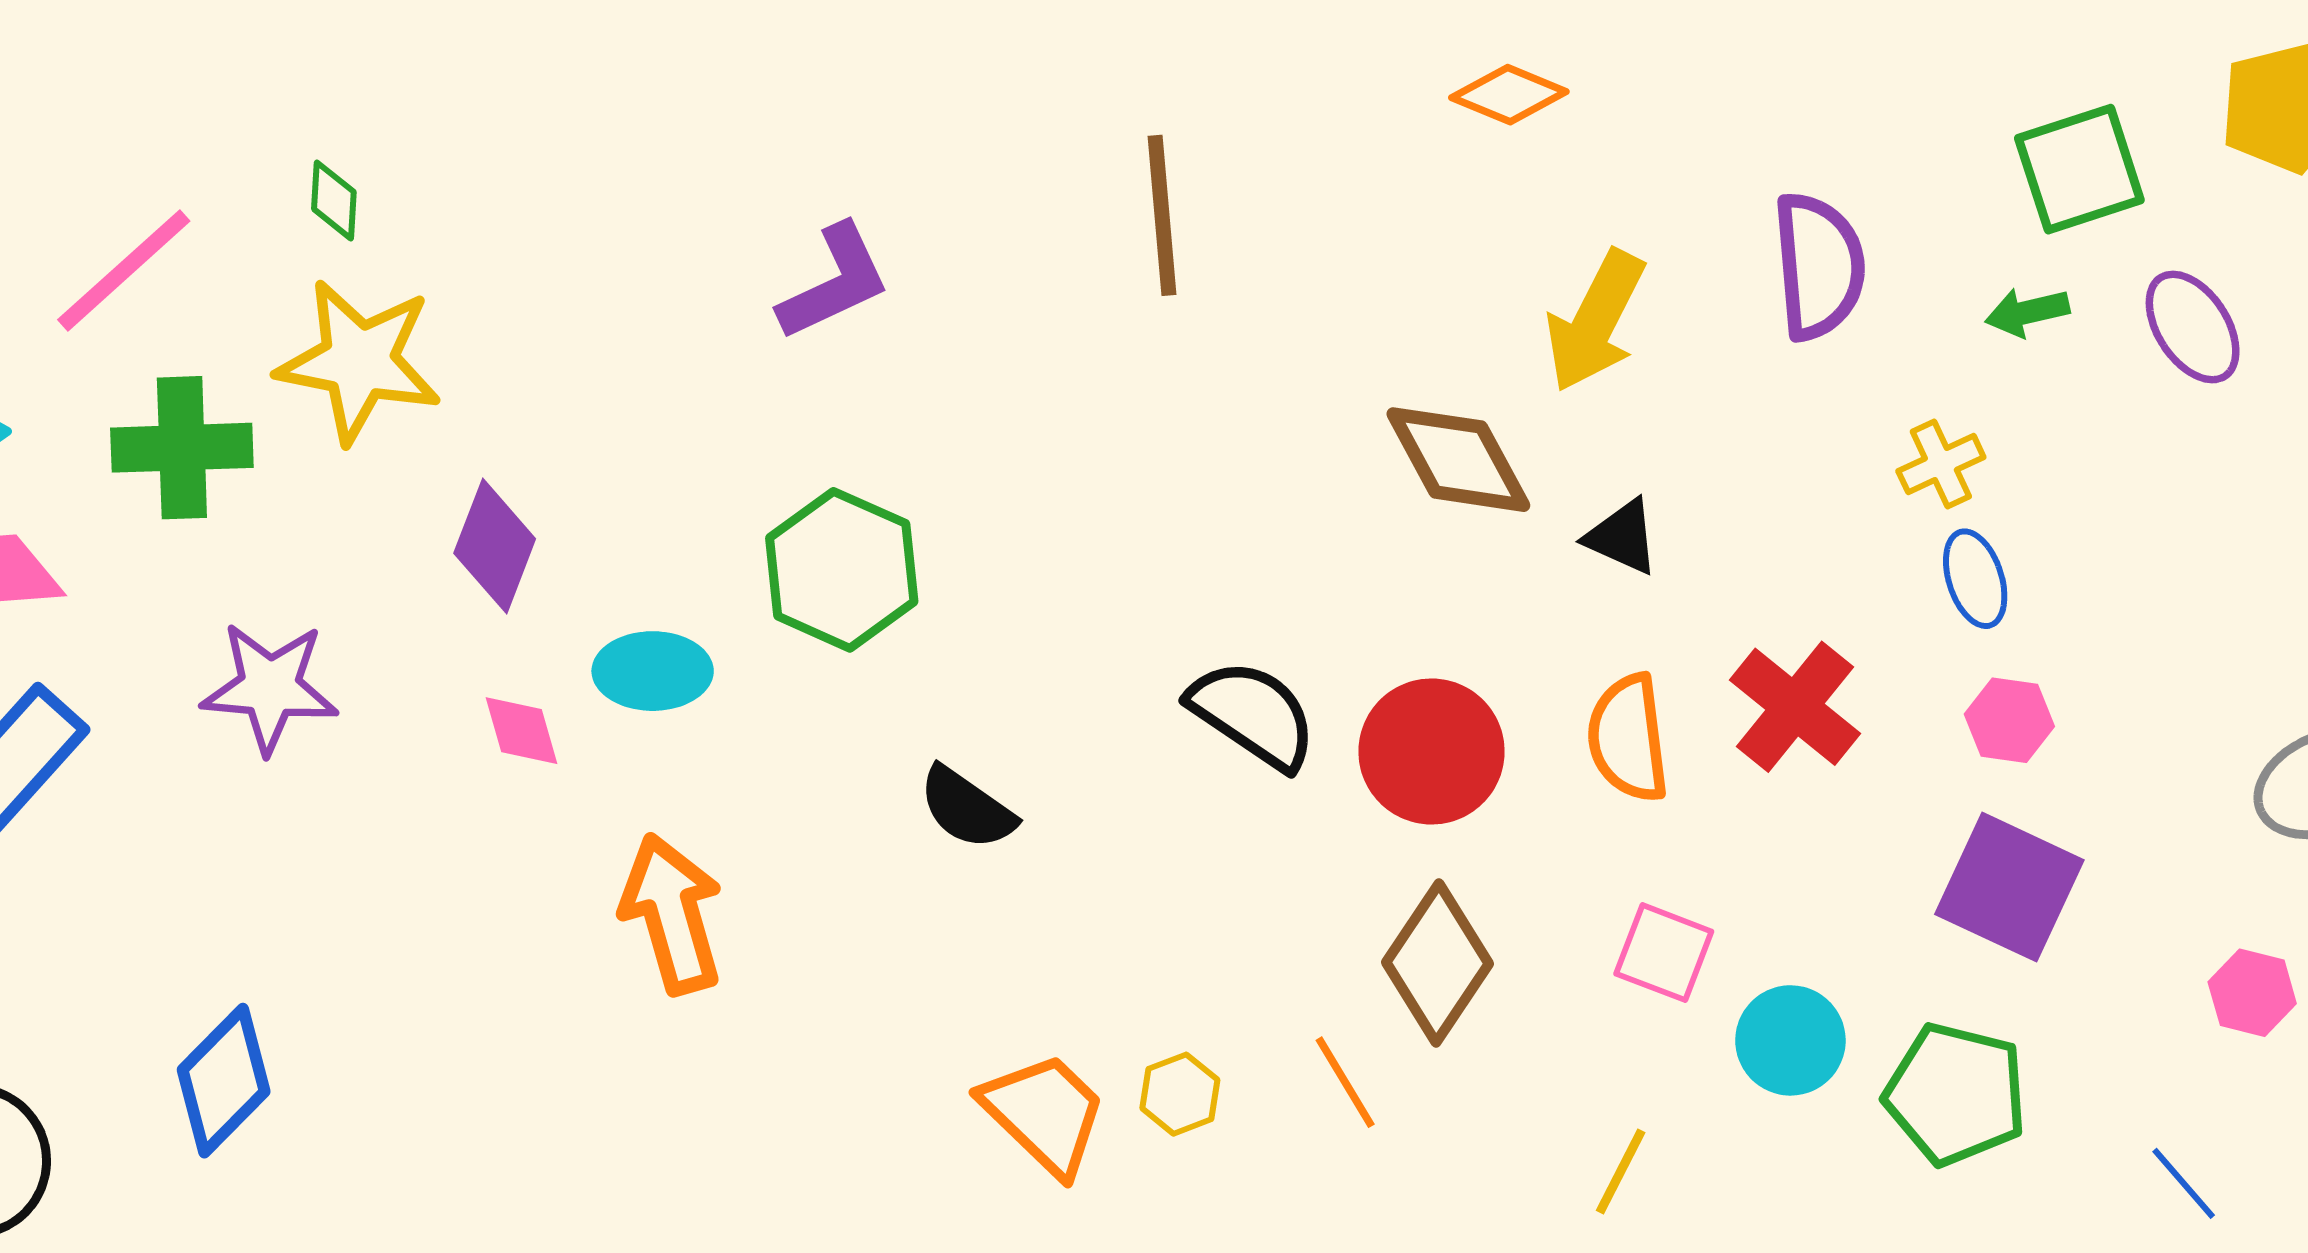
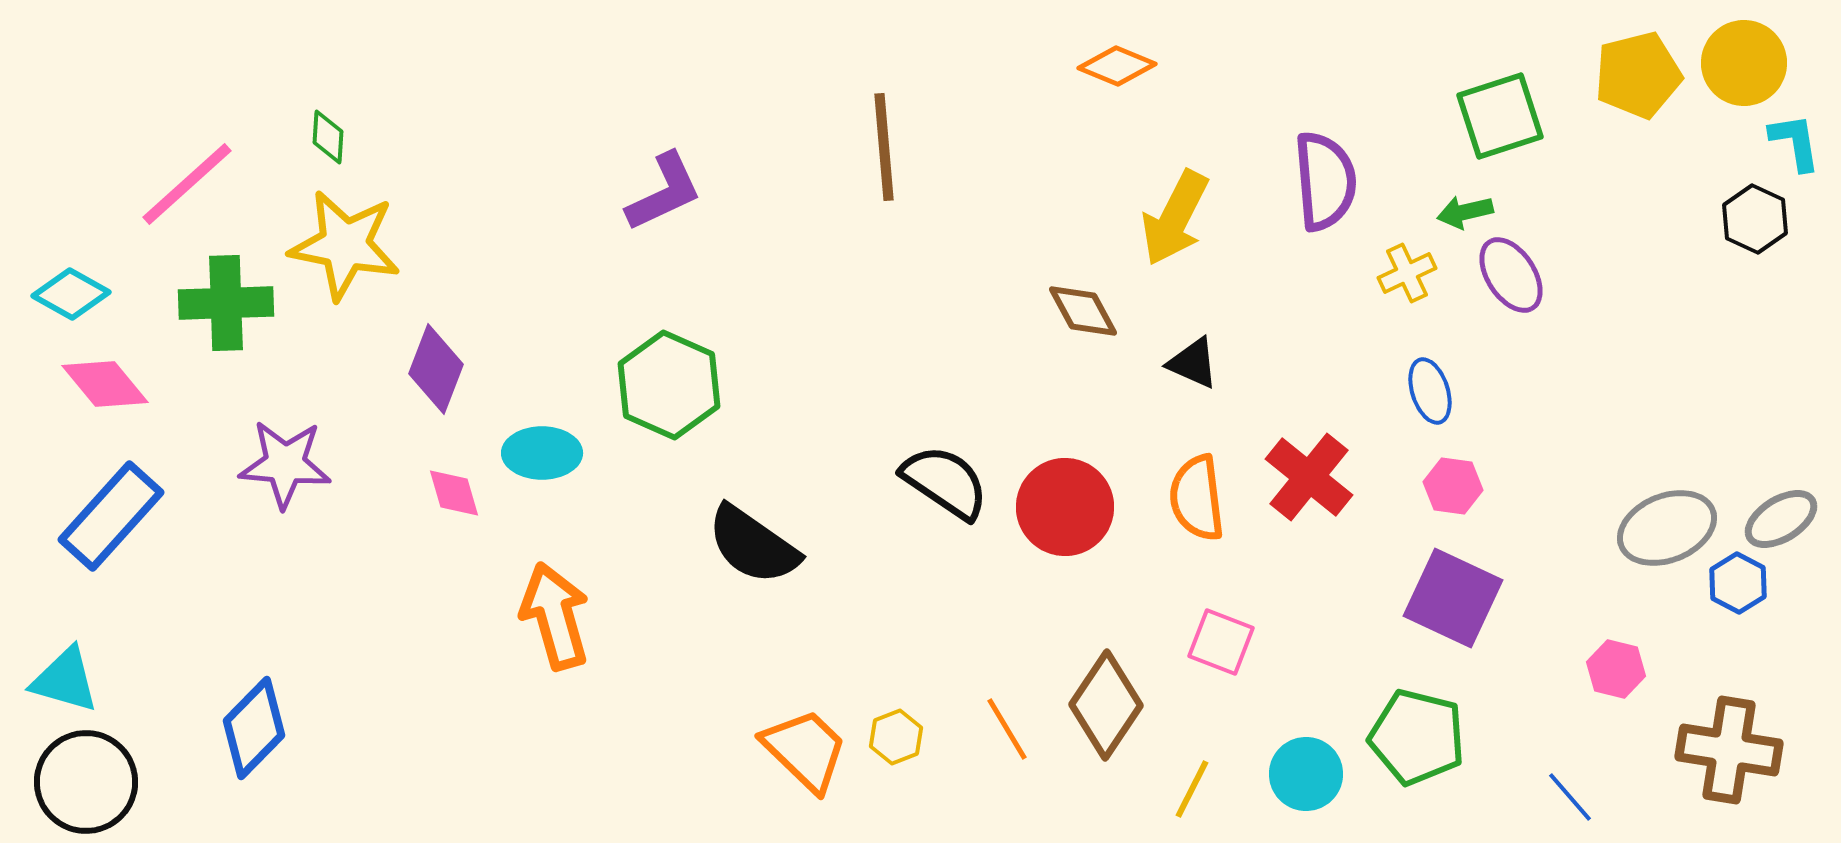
purple ellipse: (2193, 327) -> (1511, 275), moved
brown diamond: (1458, 460) -> (1083, 311), size x0.7
yellow cross: (1941, 464) -> (1407, 273), moved
black semicircle: (967, 808) -> (753, 545), size x1.4
brown diamond: (1437, 963) -> (1106, 705), moved
cyan circle: (1790, 1040) -> (1306, 774), moved

